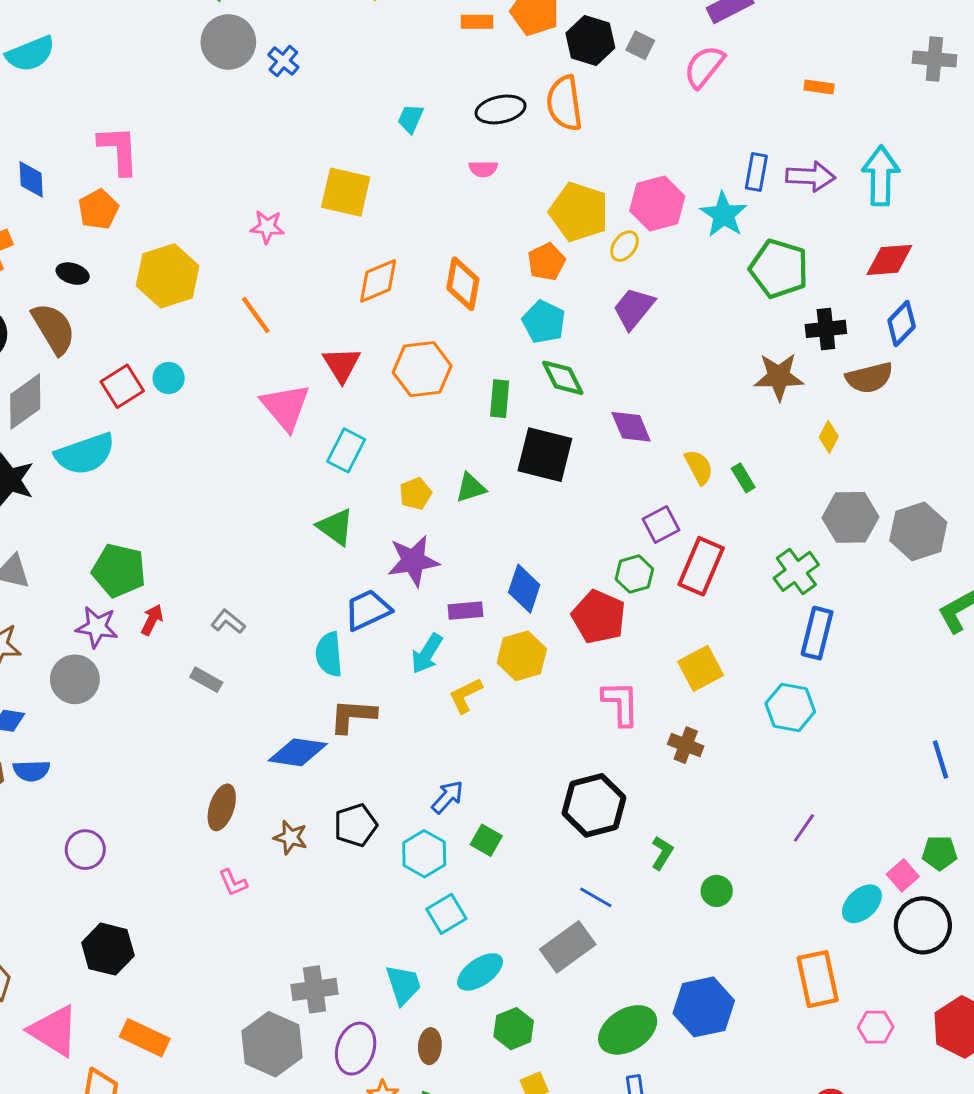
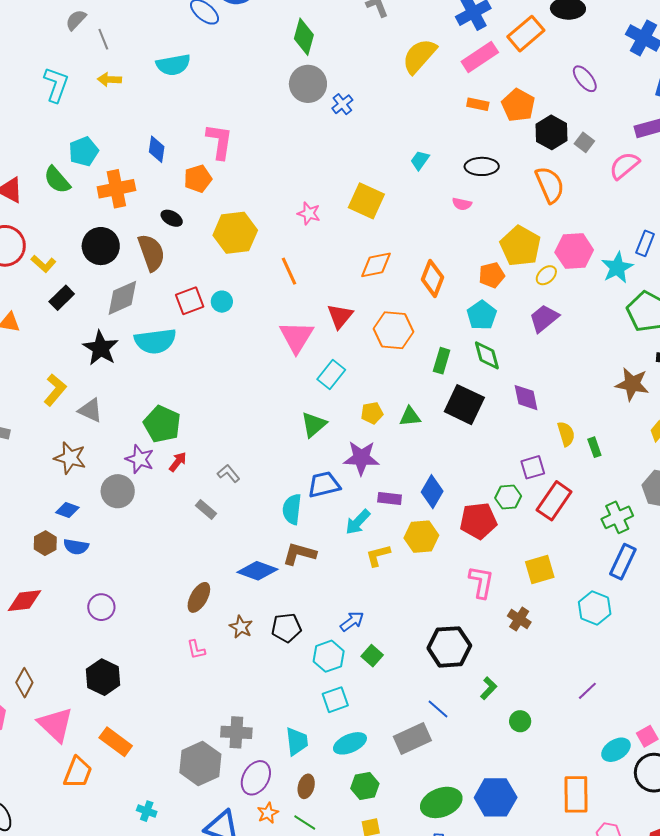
orange semicircle: (564, 103) -> (550, 185), moved, turned 153
green triangle: (336, 527) -> (314, 424), turned 32
red pentagon: (599, 617) -> (478, 521), turned 30

